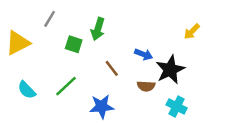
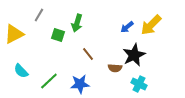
yellow arrow: (192, 32) -> (151, 25), size x1.6
blue arrow: (144, 54) -> (127, 27), moved, turned 120
green line: (66, 86) -> (49, 81), moved

